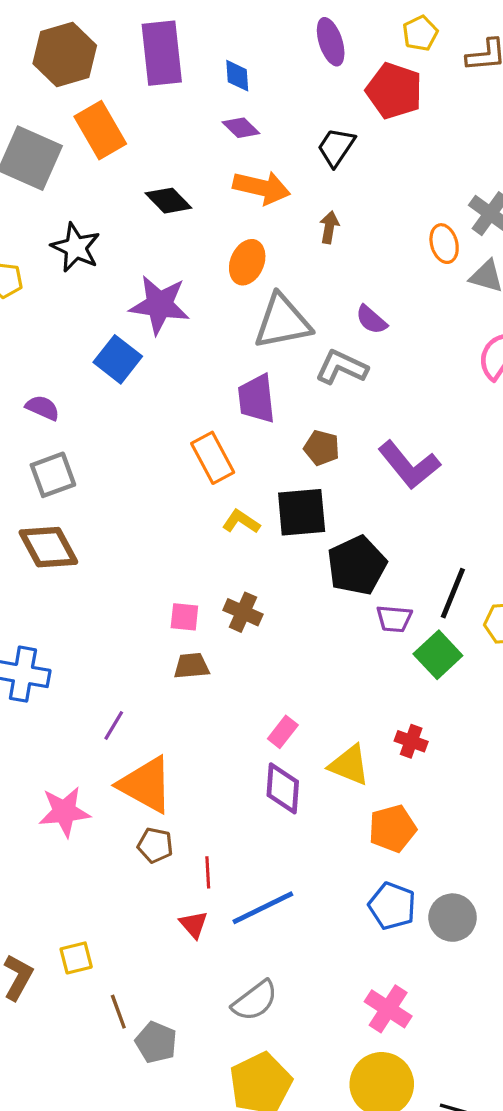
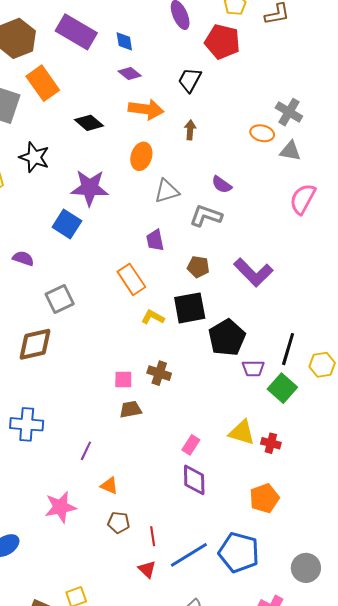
purple rectangle: (162, 53) -> (76, 32), turned -48
orange ellipse: (444, 244) -> (262, 133), turned -55
gray triangle: (282, 322) -> (167, 191), size x0.7
purple trapezoid: (256, 399) -> (155, 240), size x0.7
gray square: (53, 475) -> (60, 299), moved
brown diamond: (48, 547) -> (35, 344), turned -69
yellow triangle: (349, 765) -> (242, 432), moved
orange triangle: (146, 785) -> (109, 486), size x0.5
blue pentagon: (392, 906) -> (239, 552), moved, size x1.4
gray circle: (453, 918) -> (306, 568), moved

